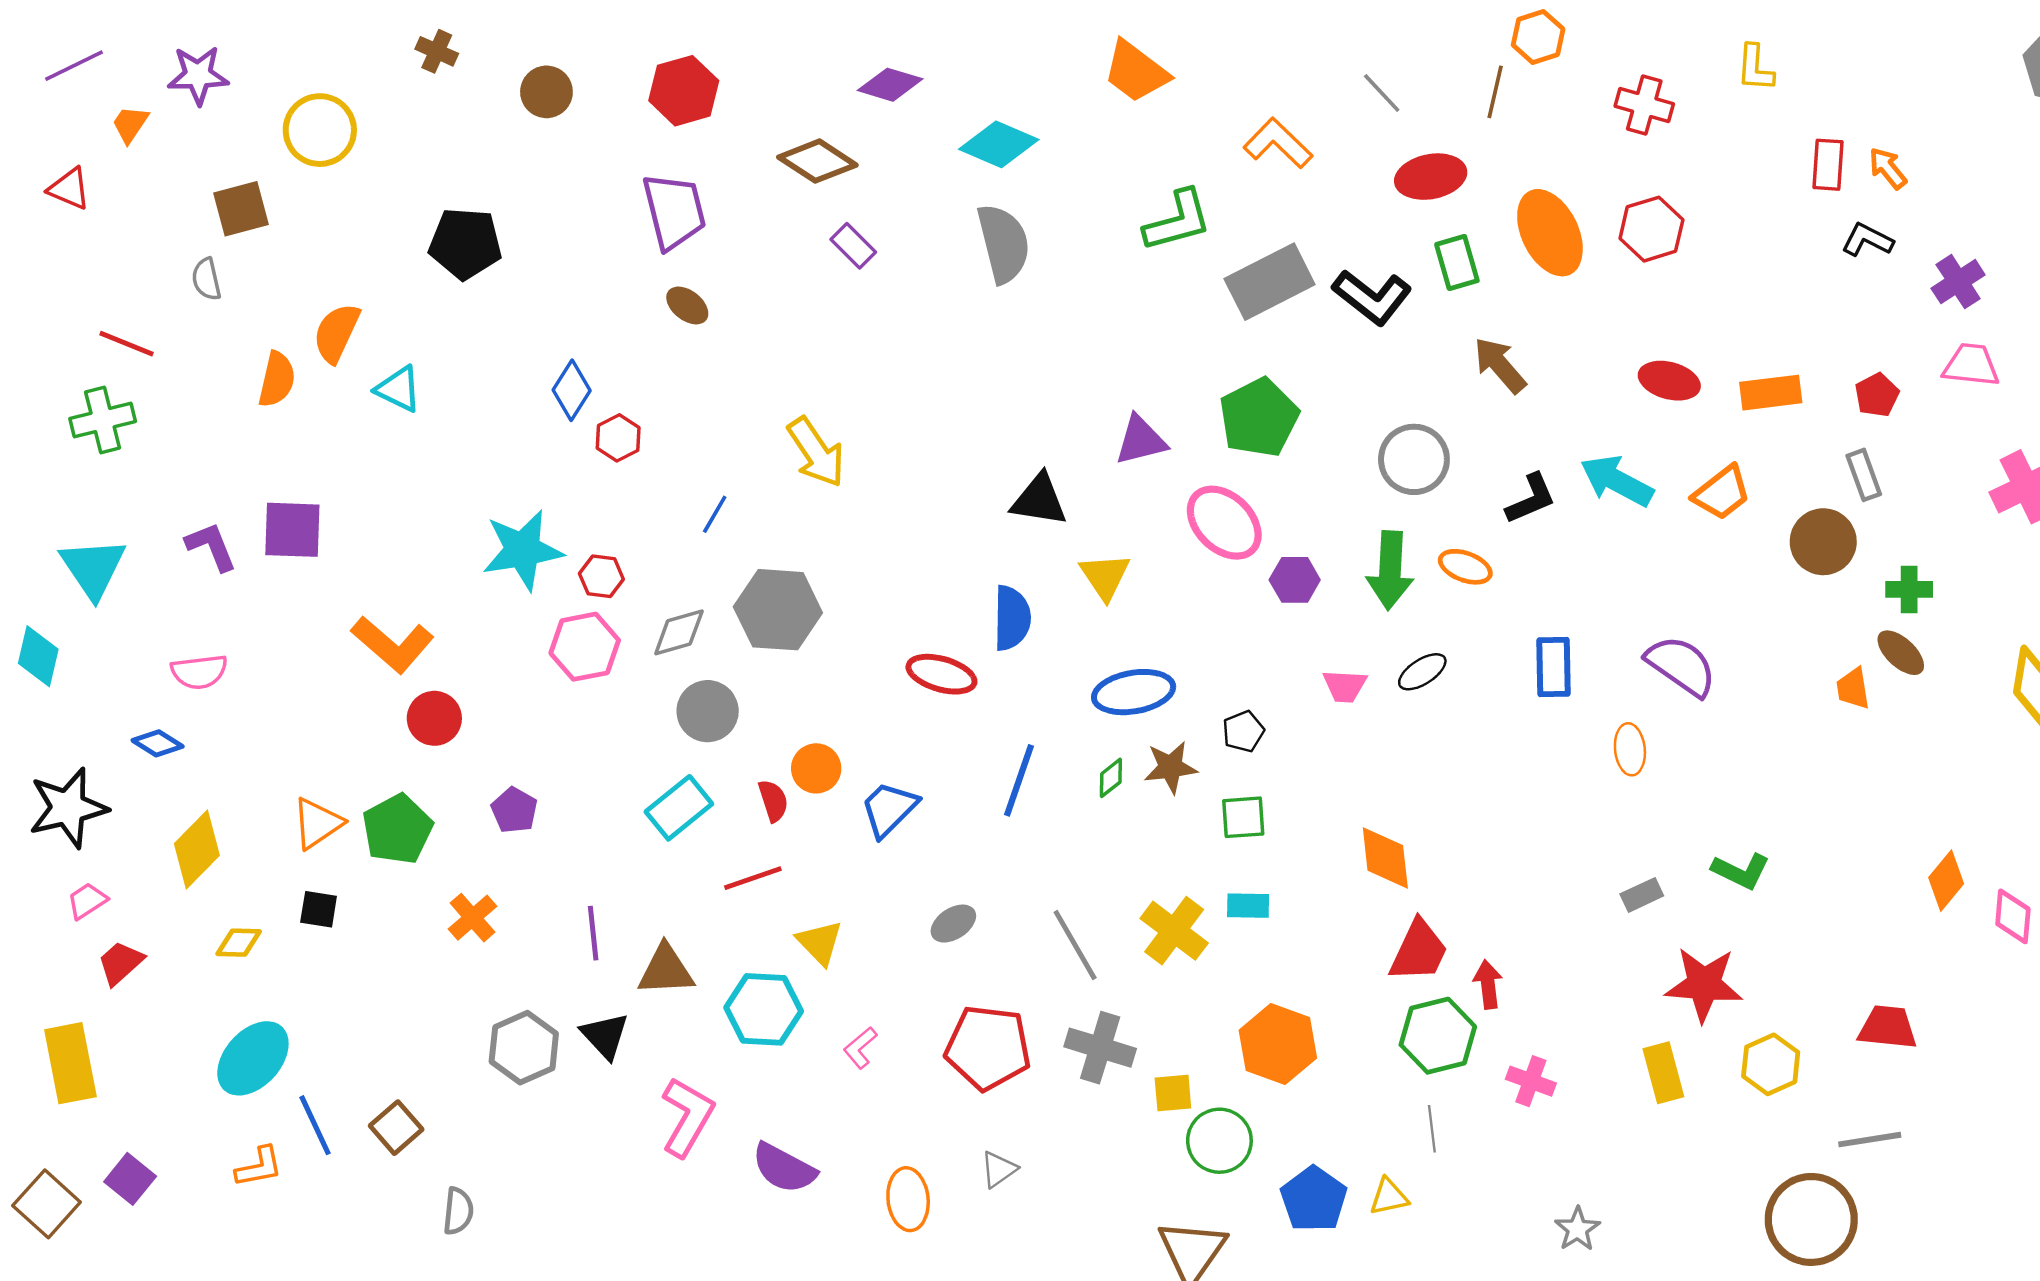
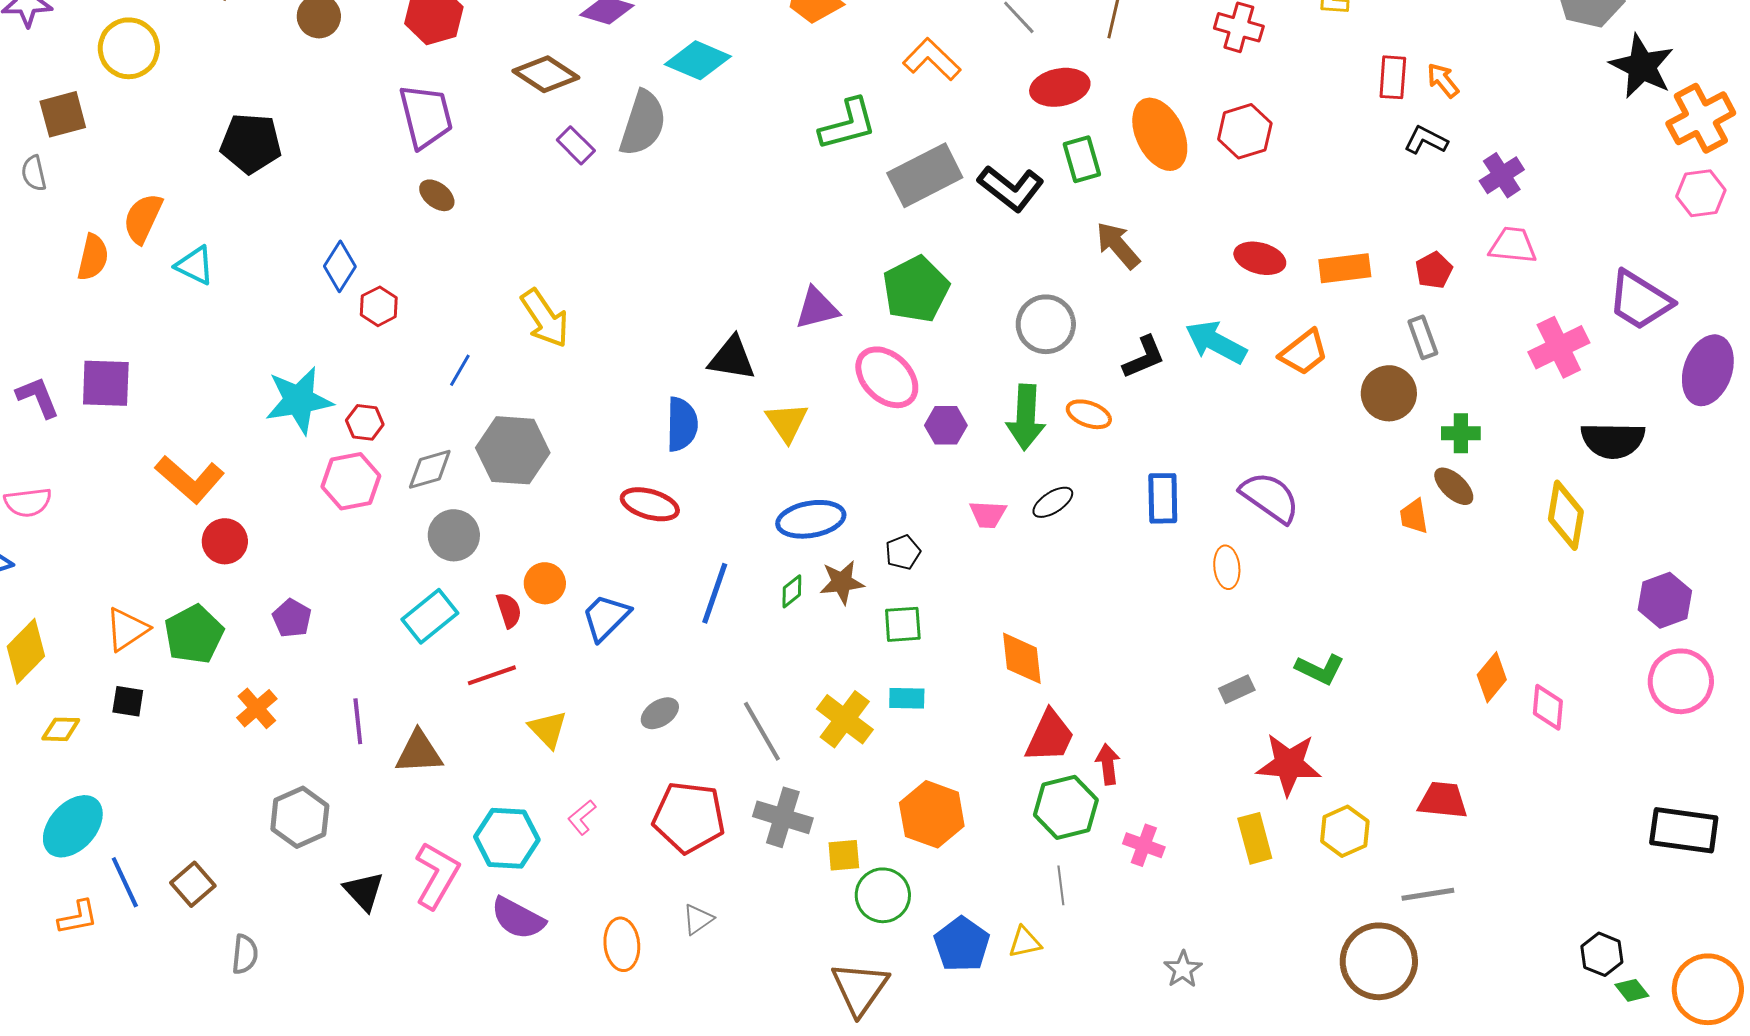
gray semicircle: (1003, 243) -> (643, 123), moved, turned 32
blue semicircle: (1012, 618) -> (682, 424), moved
cyan hexagon: (764, 1009) -> (507, 838), moved
black triangle: (605, 1036) -> (364, 891), moved

